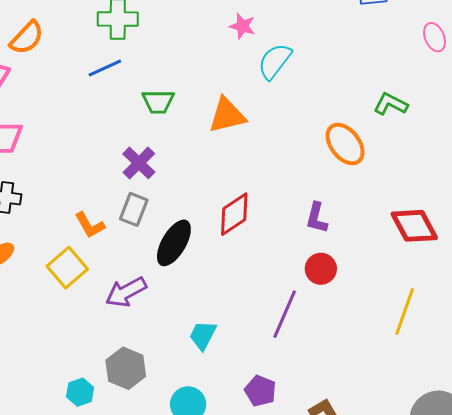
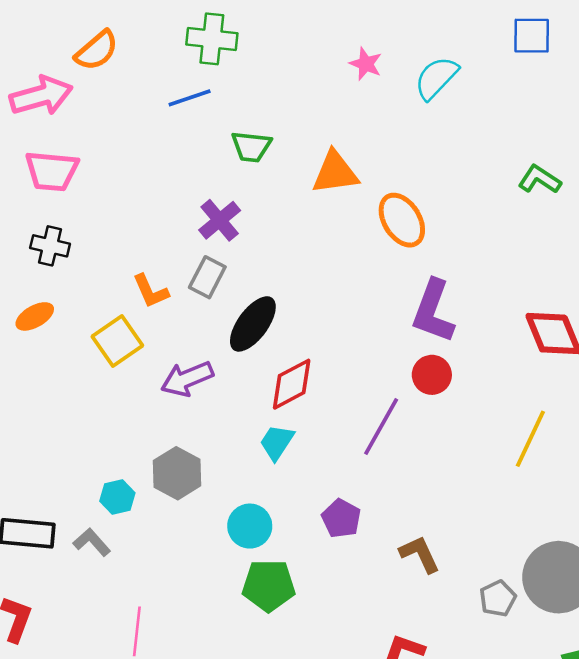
cyan semicircle: (275, 61) -> (436, 78), moved
orange ellipse: (345, 144) -> (402, 220), moved
red diamond: (234, 214) -> (292, 384), moved
purple L-shape: (317, 218) -> (433, 311), size x1.6

